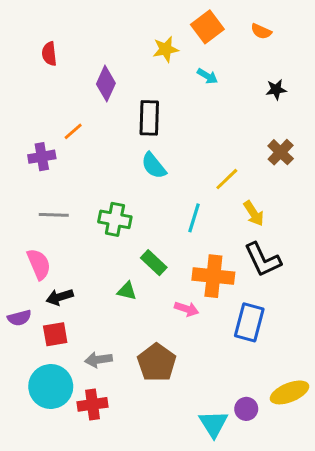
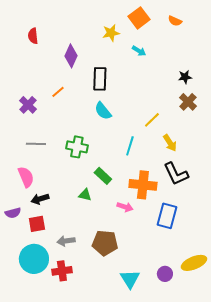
black star: (276, 90) -> (185, 77), moved
orange line: (73, 131) -> (58, 92), moved
purple cross: (42, 157) -> (28, 105), turned -36
brown pentagon: (157, 363) -> (105, 243), turned -30
cyan triangle: (213, 424) -> (130, 279), moved

